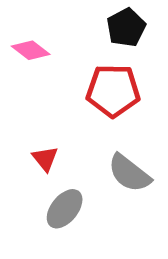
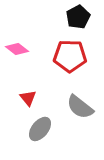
pink diamond: (31, 50) -> (17, 49), moved

